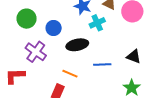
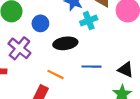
black triangle: (134, 56) -> (126, 70), moved

